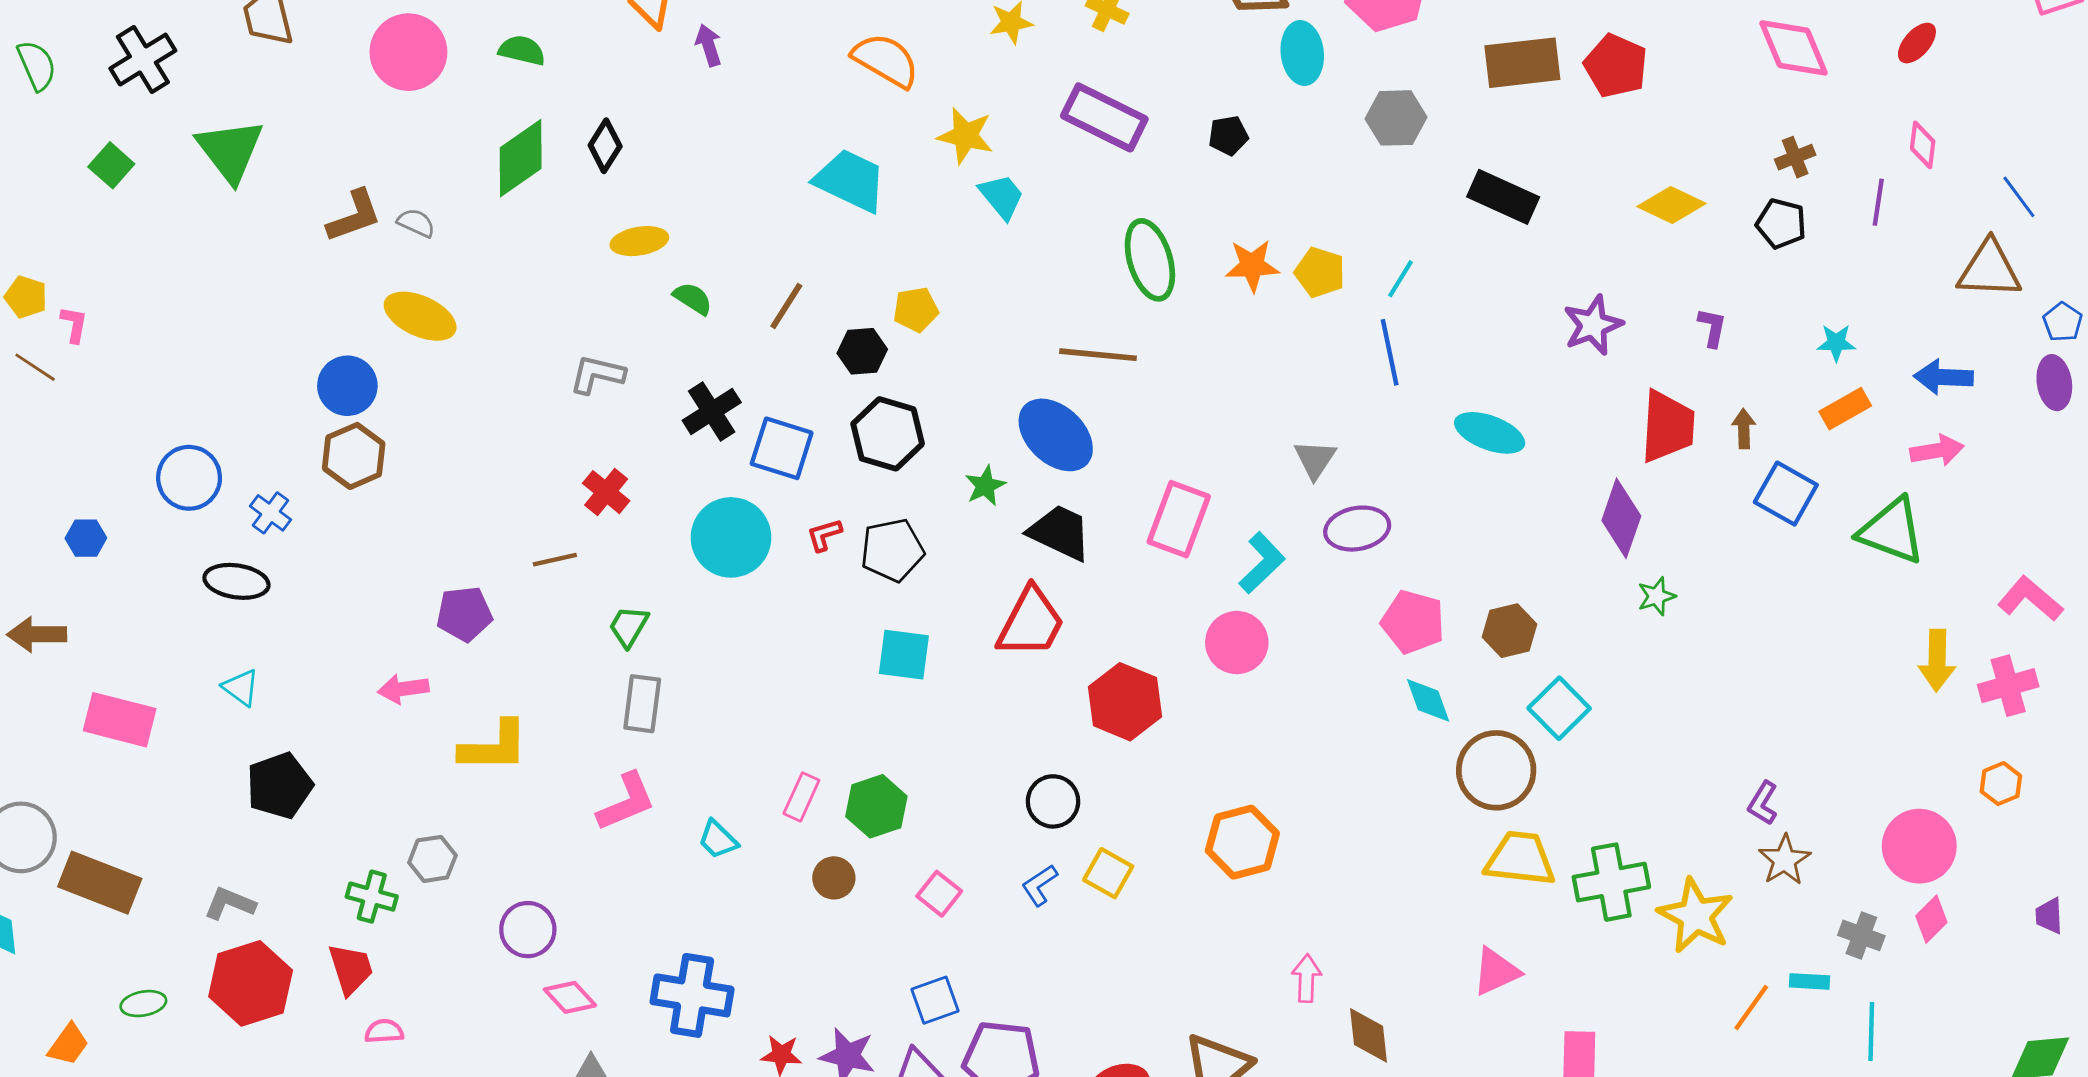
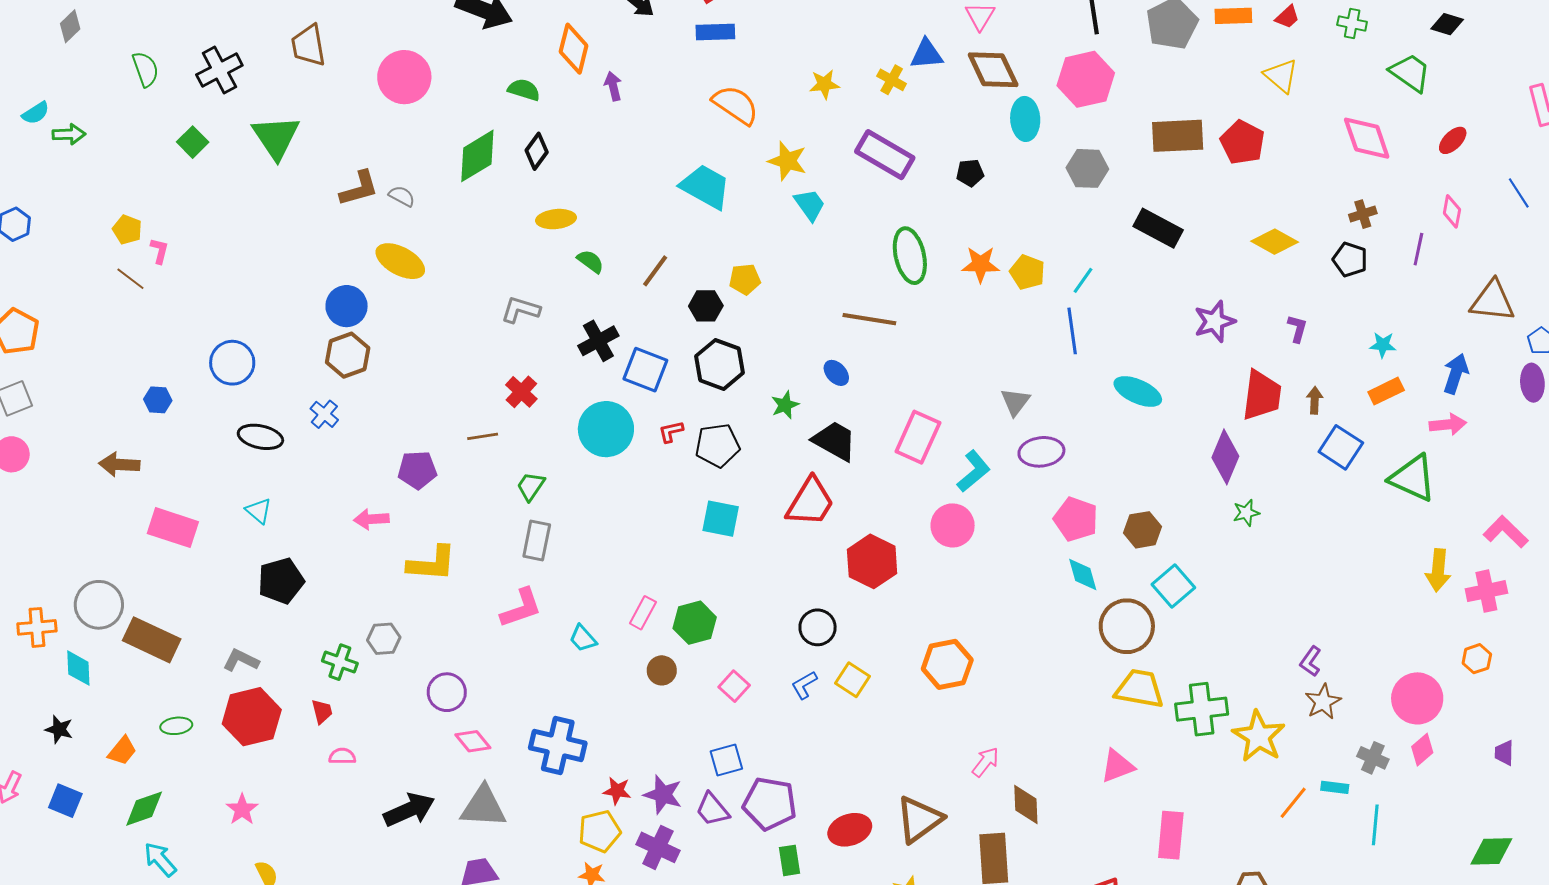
green semicircle: (522, 50) -> (524, 90), moved
blue line: (2019, 197) -> (1519, 193), moved
blue arrow: (1944, 377) -> (1456, 374), turned 102
blue ellipse: (1056, 435) -> (836, 373), size x0.5
blue cross: (270, 513) -> (324, 414), moved
red trapezoid: (351, 969) -> (322, 711), size x0.7
pink arrow: (1307, 978) -> (985, 762), turned 32

